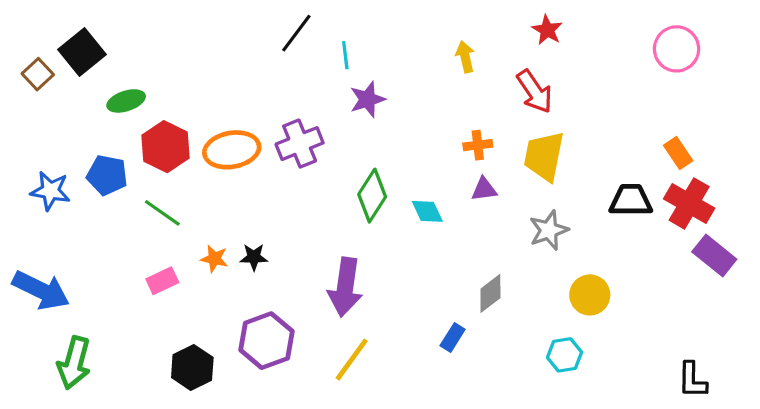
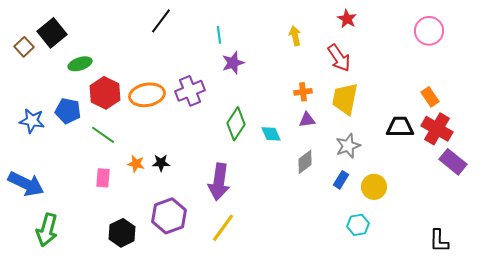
black line: (296, 33) -> (161, 21), moved
pink rectangle: (162, 281) -> (103, 178), turned -60
gray diamond: (490, 293) -> (305, 162), moved
blue rectangle: (453, 338) -> (341, 180), moved

